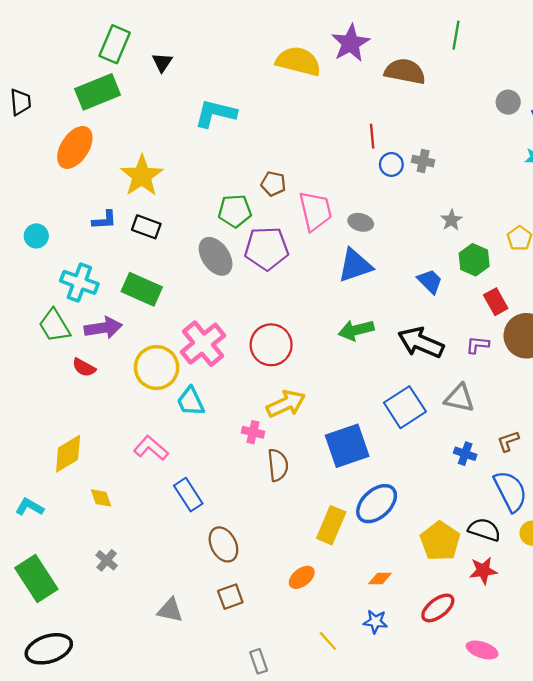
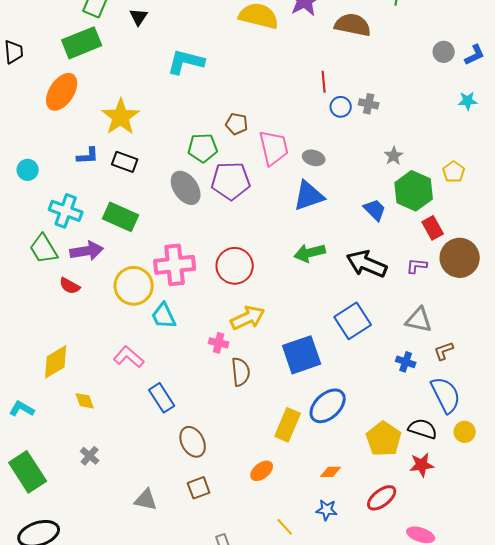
green hexagon: (474, 260) -> (414, 191), size x1.4
pink cross: (203, 344) -> (175, 265), turned 33
gray triangle: (459, 398) -> (419, 320), moved

